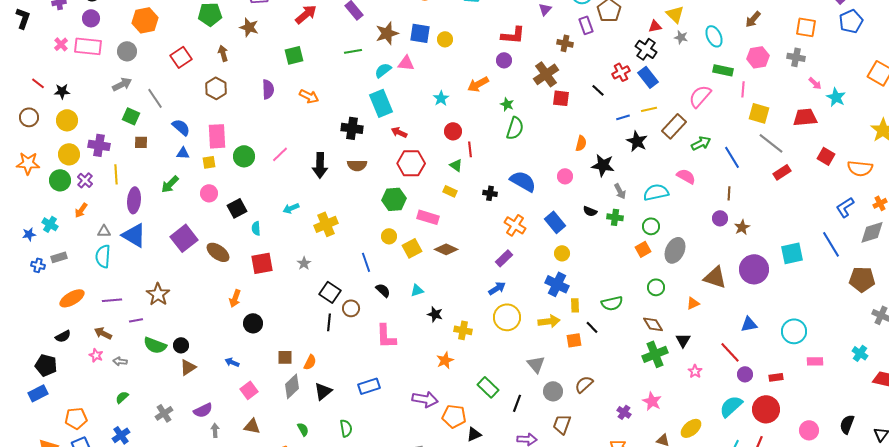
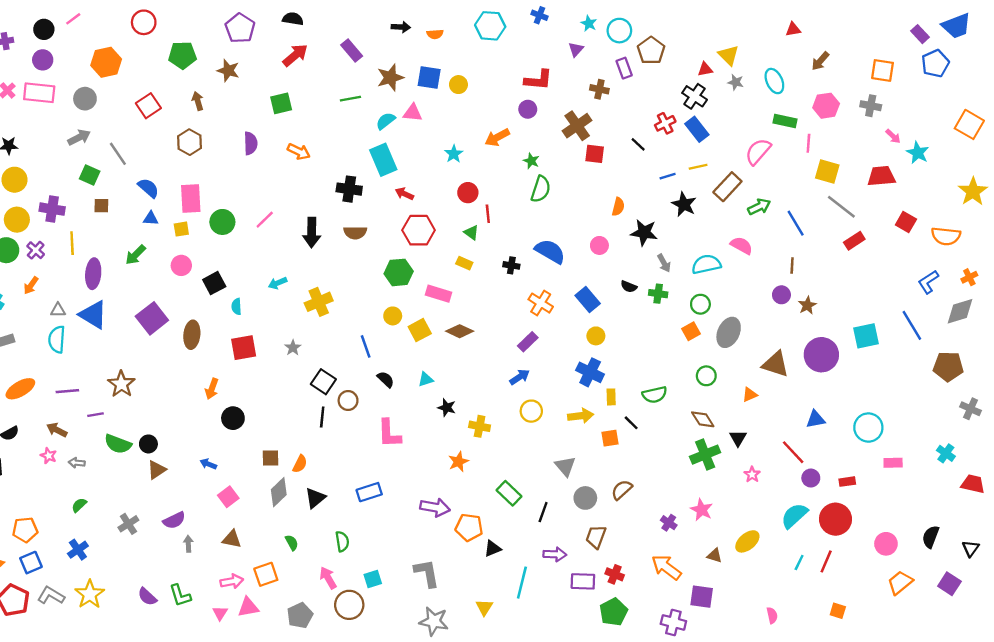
brown ellipse: (218, 252) -> (192, 335), turned 60
yellow circle: (507, 317) -> (531, 411), size x0.7

